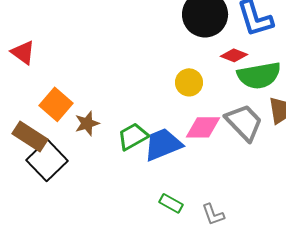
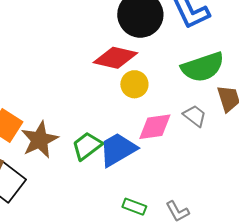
red diamond: (234, 55) -> (115, 58), moved, size x1.6
gray trapezoid: (244, 122) -> (195, 116), size x0.6
brown star: (87, 123) -> (40, 140), size x1.5

